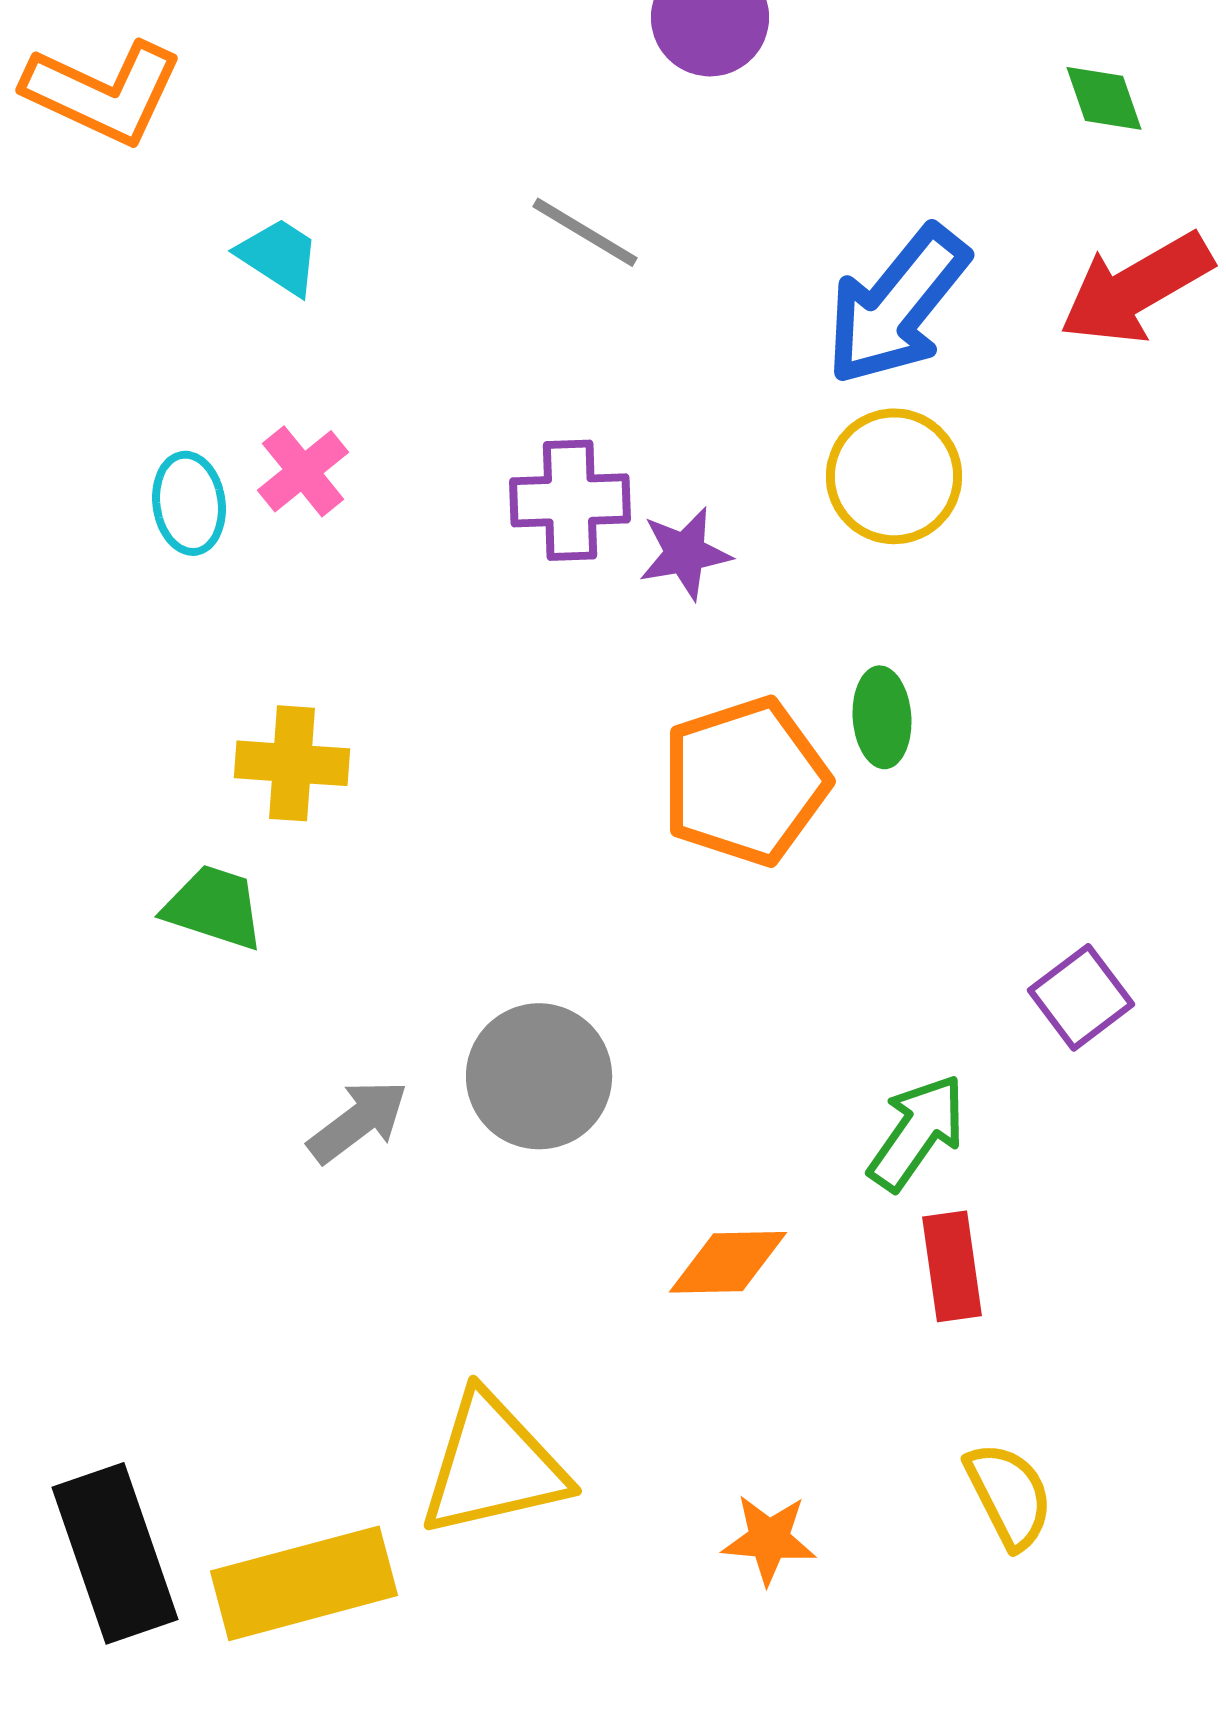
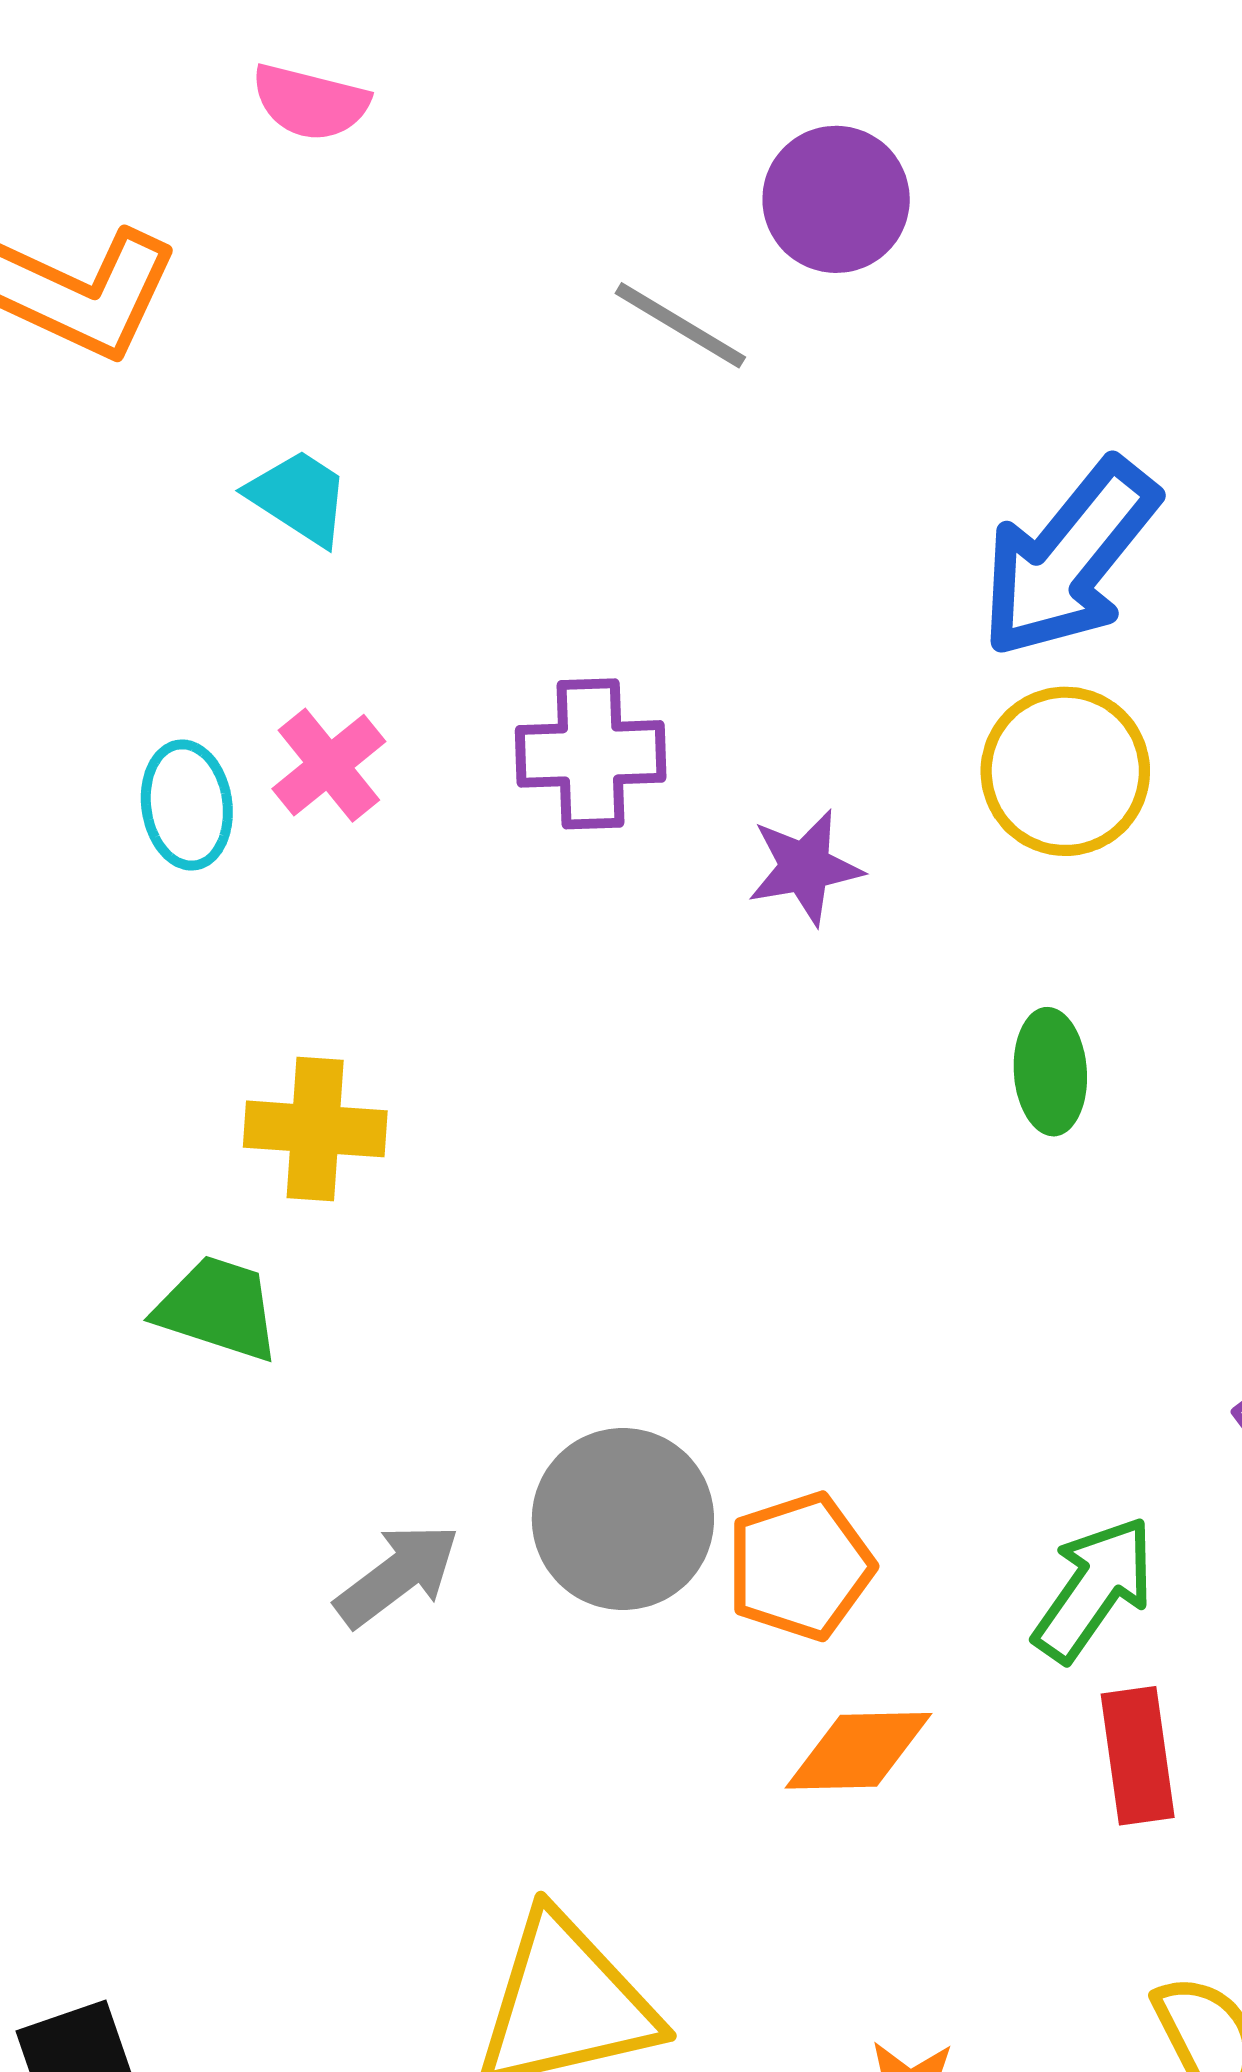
gray line: (585, 232) -> (680, 325), moved
purple cross: (570, 500) -> (591, 754), moved
orange pentagon: (745, 781) -> (800, 1566), moved, size x0.7

